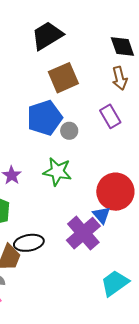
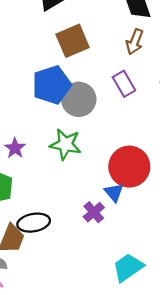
brown arrow: (120, 78) -> (135, 42), turned 35
gray circle: (69, 131) -> (79, 99), size x1.8
purple cross: (83, 233) -> (94, 212), size x0.6

